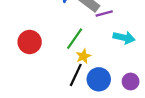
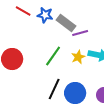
yellow star: (83, 56) -> (78, 57), moved

